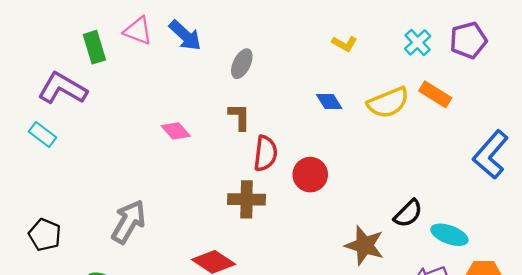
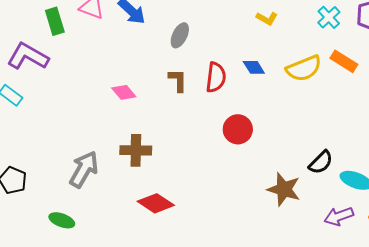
red semicircle: (265, 153) -> (216, 77), moved
brown cross: (247, 199) -> (136, 150), moved

